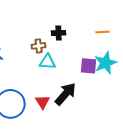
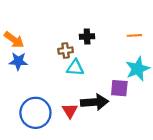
purple square: (89, 66) -> (119, 88), moved
black arrow: (66, 94) -> (95, 102), turned 45

